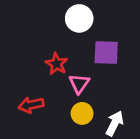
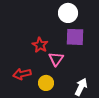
white circle: (79, 18) -> (68, 13), moved
yellow circle: (82, 113) -> (46, 83), moved

